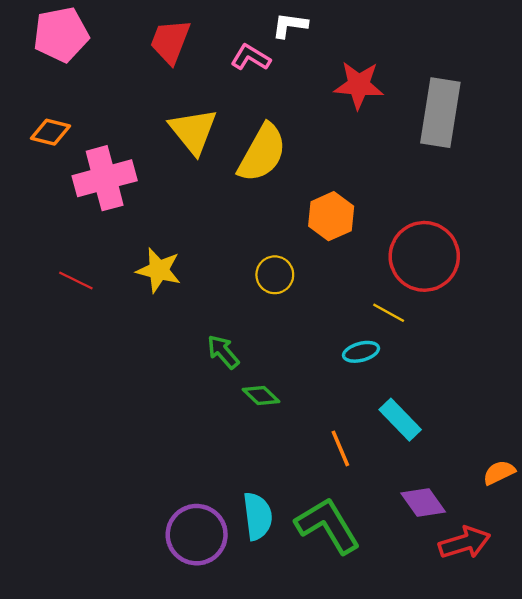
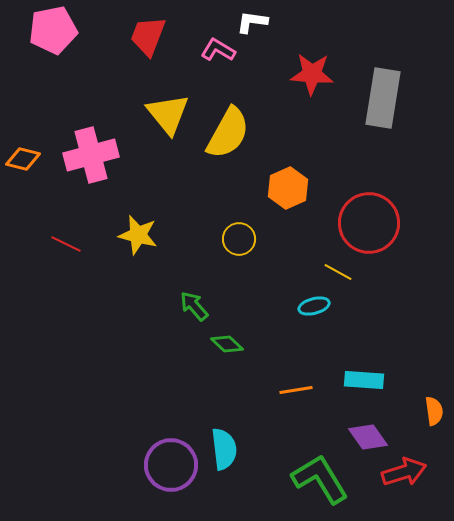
orange diamond: (51, 132) -> (23, 159), moved
cyan rectangle: (400, 420) -> (364, 380), moved, turned -42
orange line: (340, 448) -> (296, 390), turned -76
orange semicircle: (499, 473) -> (434, 411), turned 108
green L-shape: (328, 525) -> (320, 479), moved

